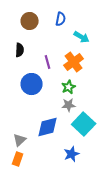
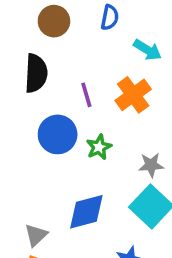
black semicircle: (20, 50) -> (36, 73), size x1.5
green star: (69, 87) -> (99, 147), moved
gray star: (69, 105) -> (151, 165), moved

